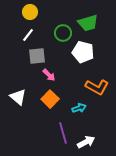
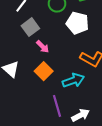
gray square: (37, 56) -> (30, 27), turned -30
cyan arrow: (79, 108) -> (73, 80), size x1.5

